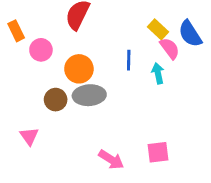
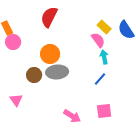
pink semicircle: (170, 48) -> (98, 40), moved
pink circle: (41, 50) -> (13, 42), moved
blue line: (129, 60) -> (100, 79), moved, turned 40

